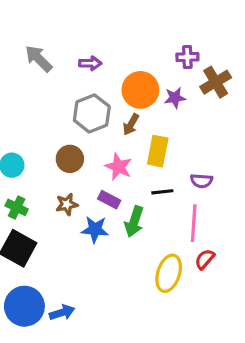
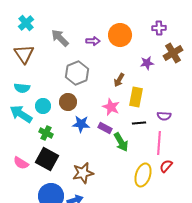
purple cross: (187, 57) -> (159, 28), moved
orange circle: (140, 90) -> (120, 35), moved
gray hexagon: (92, 113) -> (77, 73), moved
brown circle: (70, 159) -> (68, 102), moved
brown star: (67, 204) -> (83, 173), moved, size x1.5
green arrow: (134, 222) -> (121, 142), turned -48
blue star: (95, 229) -> (81, 124), moved

